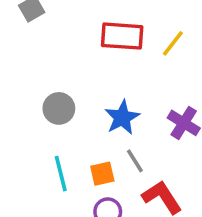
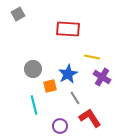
yellow line: (173, 43) -> (92, 57), moved, turned 63
orange square: (102, 174) -> (50, 86), moved

